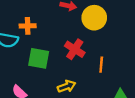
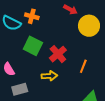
red cross: (75, 49) -> (58, 54), moved

